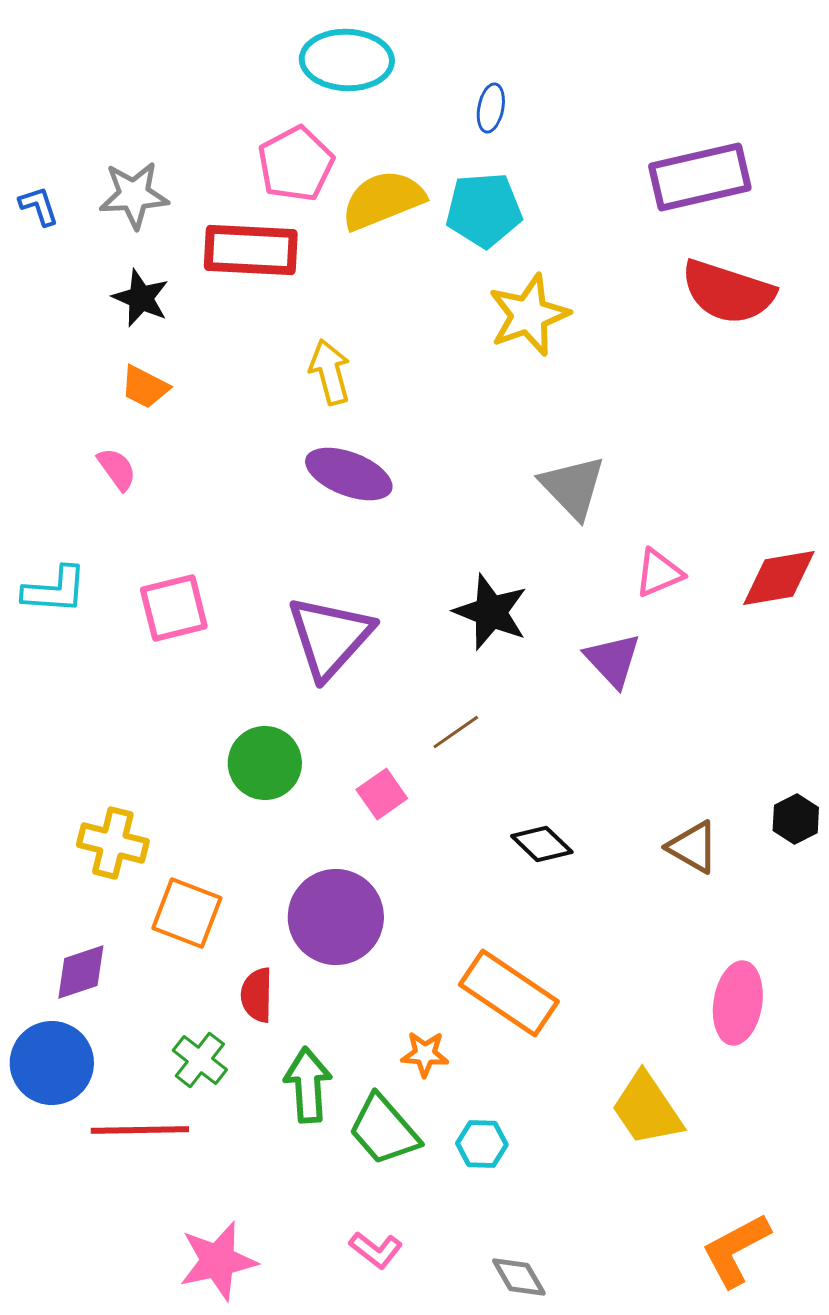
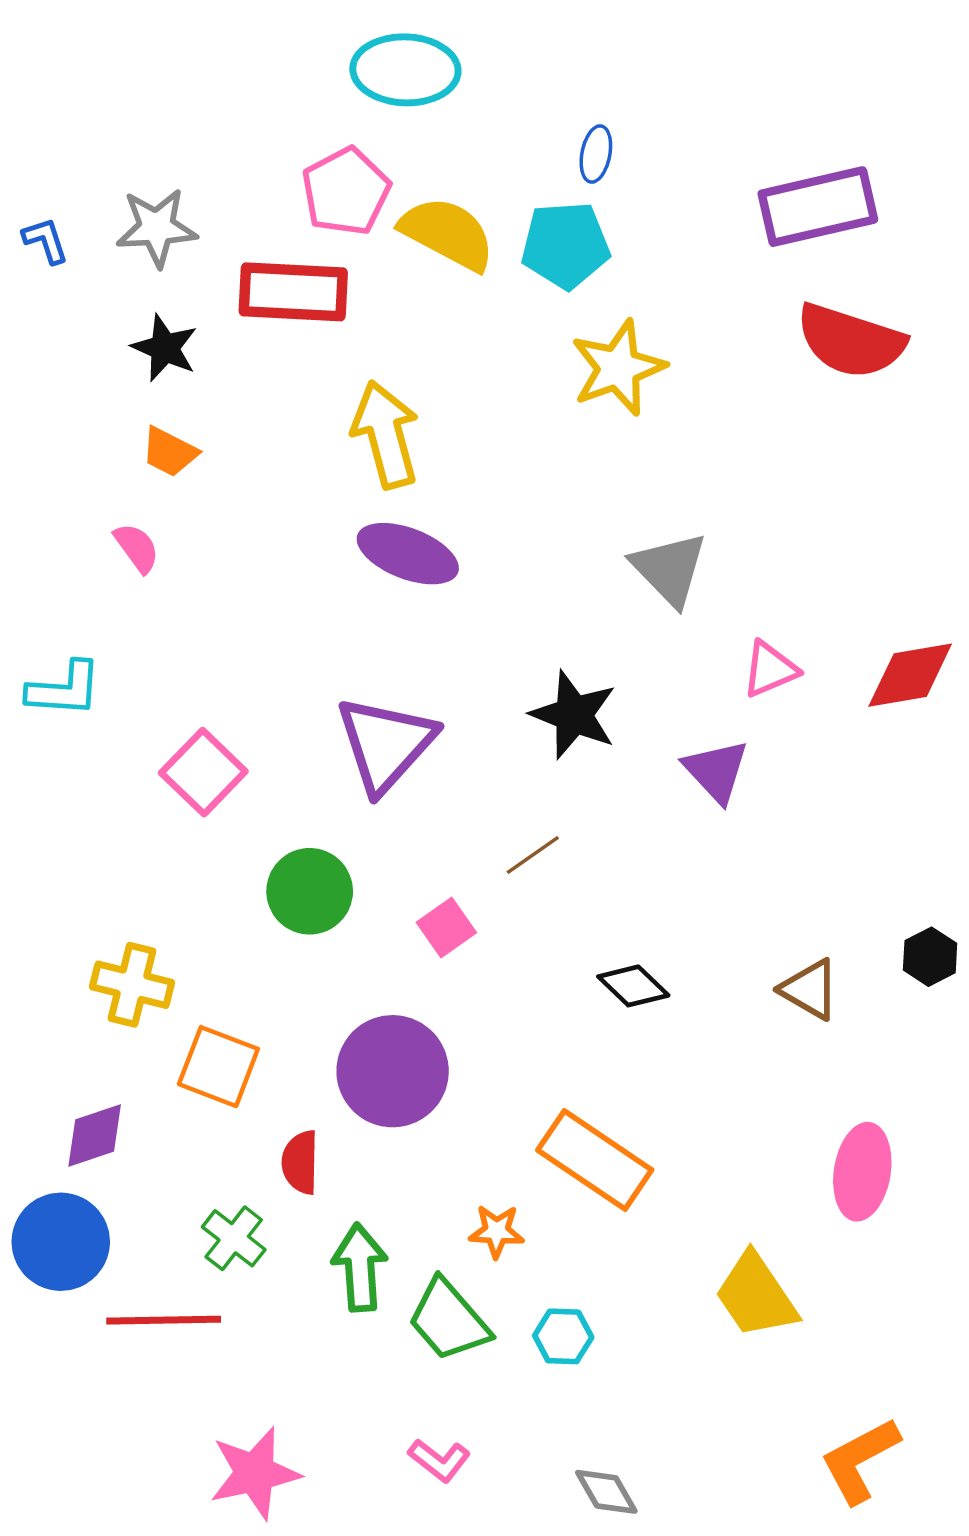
blue ellipse: (491, 108) -> (596, 154), moved
yellow semicircle: (383, 200) -> (447, 233), turned 50
yellow arrow: (330, 372) -> (386, 434), size x1.4
pink square: (174, 608) -> (203, 772), moved, turned -32

